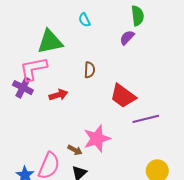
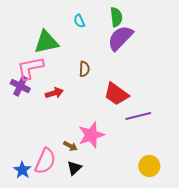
green semicircle: (137, 16) -> (116, 17), moved
purple semicircle: (127, 38) -> (120, 38), size x1.8

